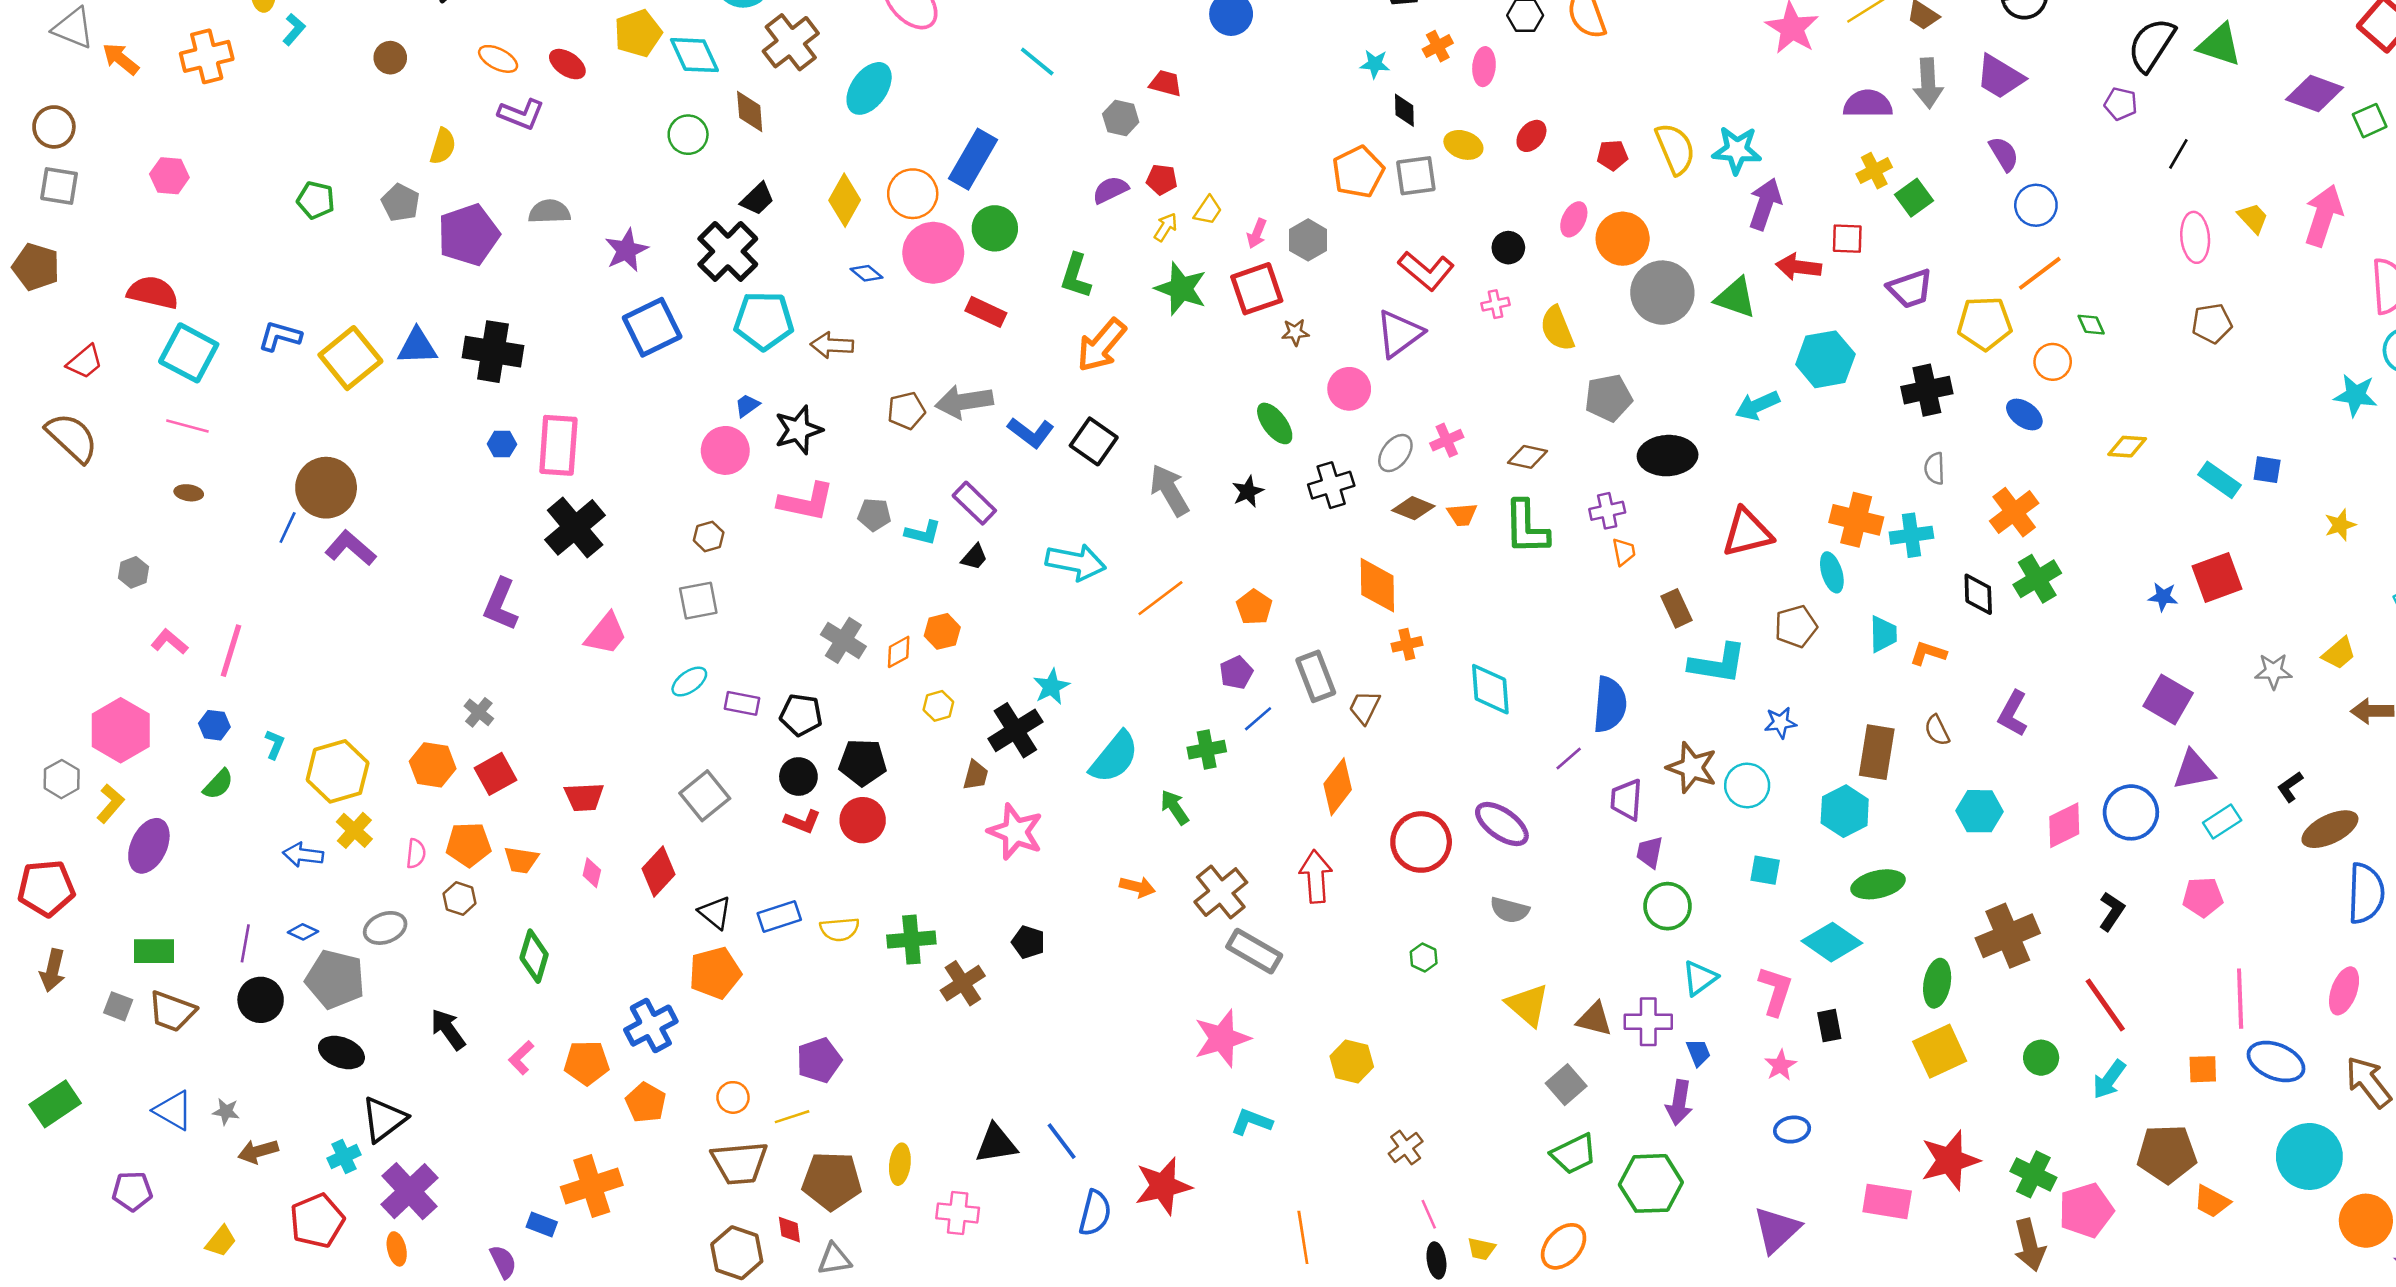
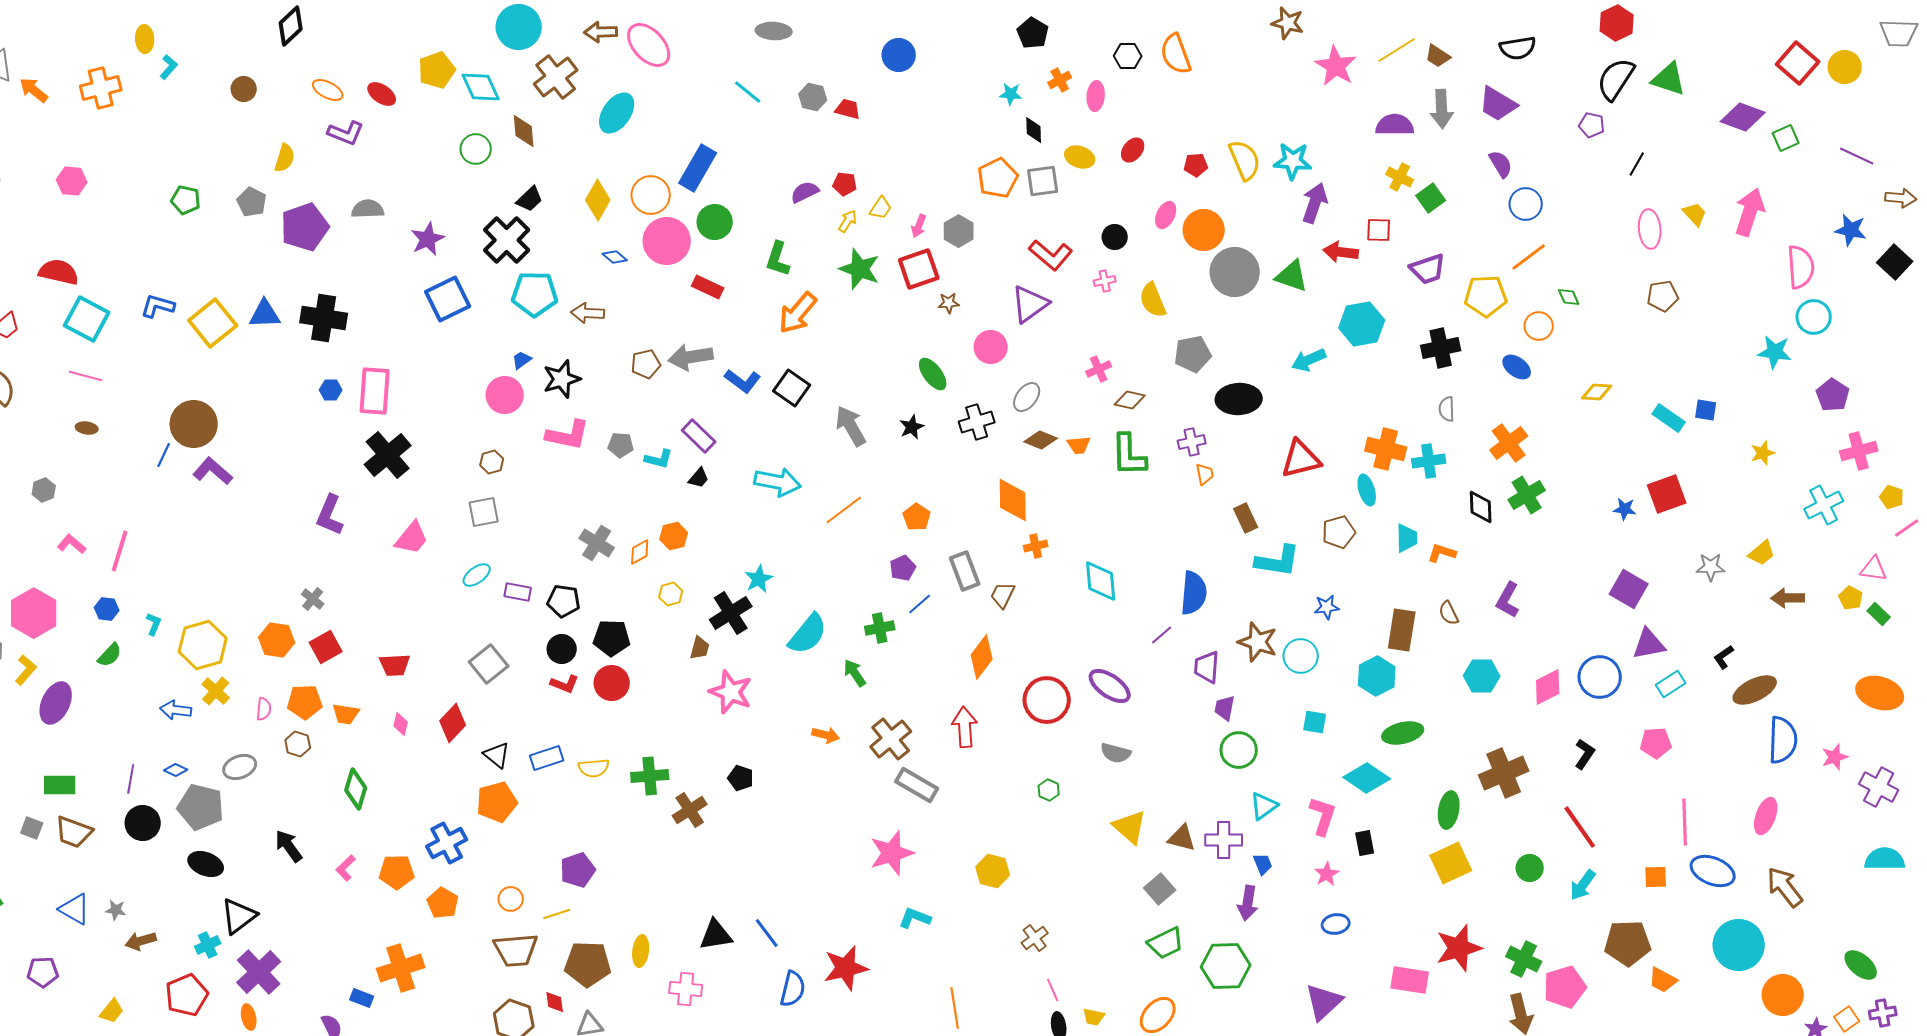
gray hexagon: (1121, 118) -> (813, 97), moved
yellow cross: (1874, 171) -> (1400, 177), turned -36
pink cross: (1447, 440) -> (1099, 369), moved

